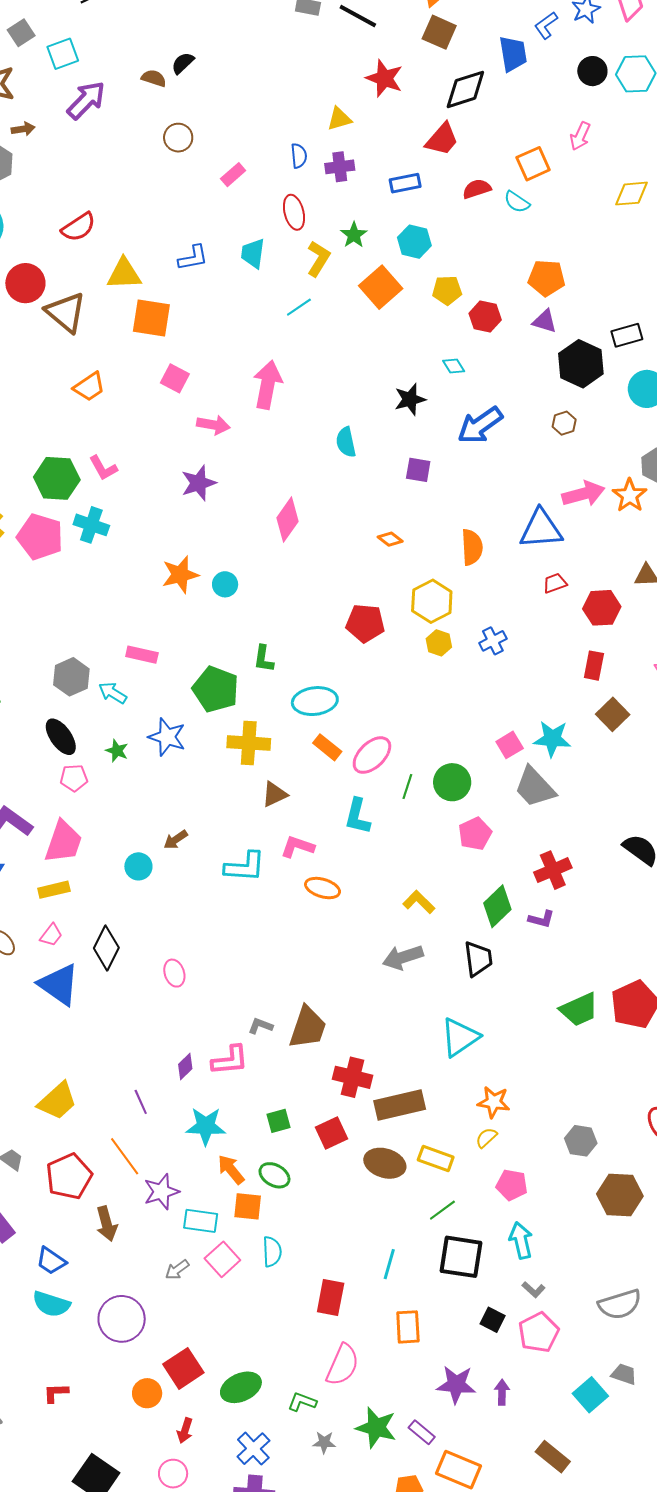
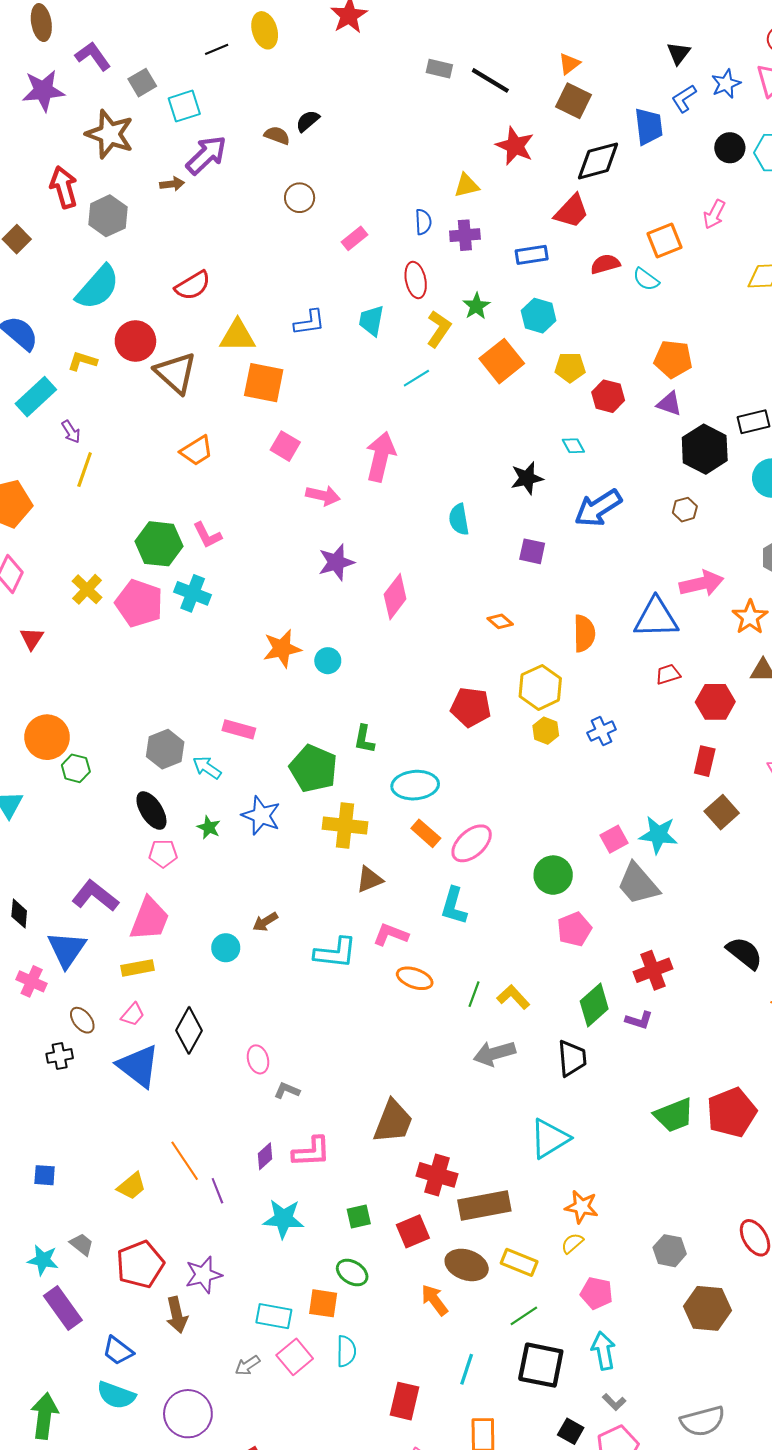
brown arrow: (23, 129) -> (172, 184), moved
purple star: (199, 483) -> (336, 562), moved
orange star: (630, 495) -> (750, 617), moved
green line: (407, 787) -> (474, 994), moved
gray L-shape: (260, 1026) -> (287, 1091), moved
yellow trapezoid: (57, 1101) -> (132, 1186), size x0.7
orange line: (125, 1156) -> (185, 1161), moved
orange arrow: (231, 1169) -> (435, 1300), moved
purple star: (161, 1192) -> (203, 1275), moved

